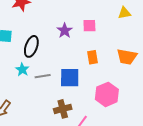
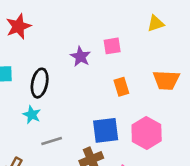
gray line: (43, 76) -> (52, 141), moved
blue square: (70, 78) -> (106, 130), moved

